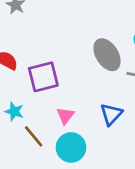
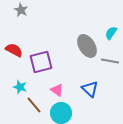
blue triangle: (111, 114) -> (90, 89), turned -30
pink triangle: (65, 116) -> (57, 90), turned -32

